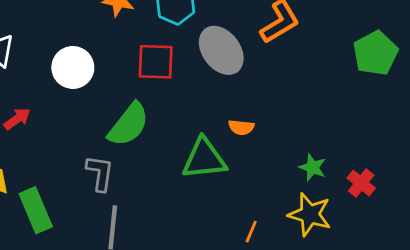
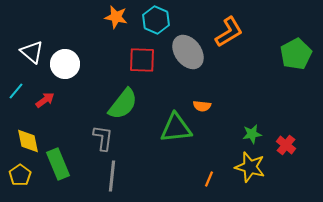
white circle: (73, 67) -> (65, 64), moved
green star: (313, 167) -> (252, 134), turned -30

